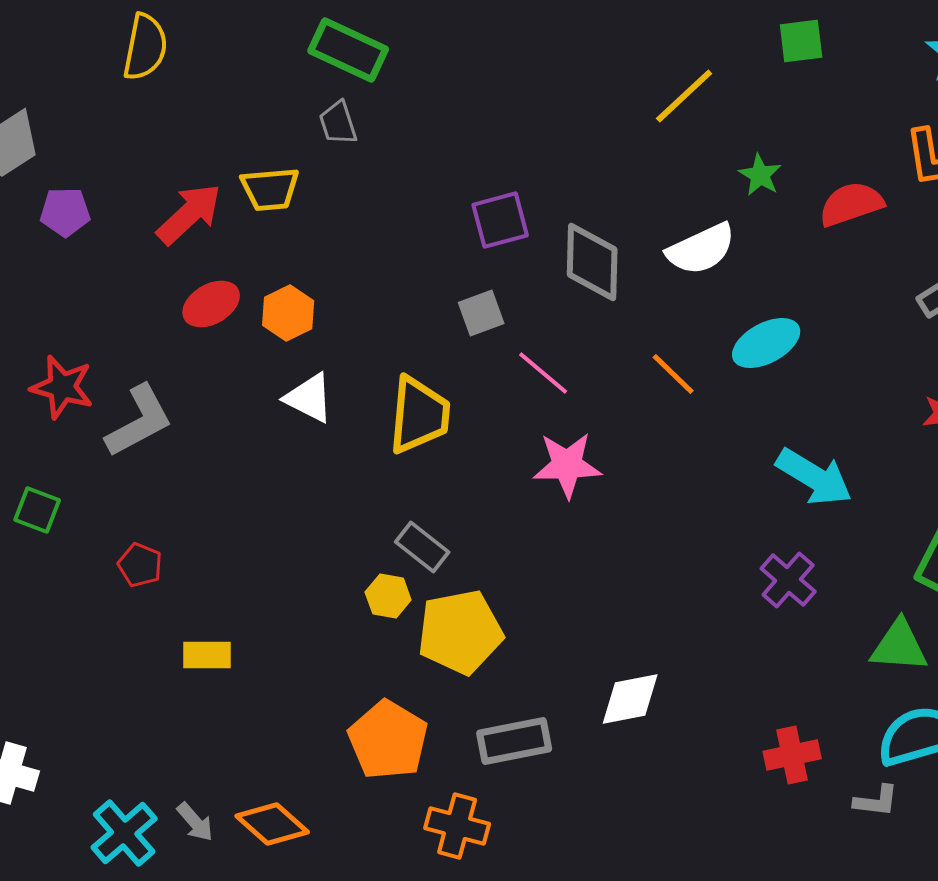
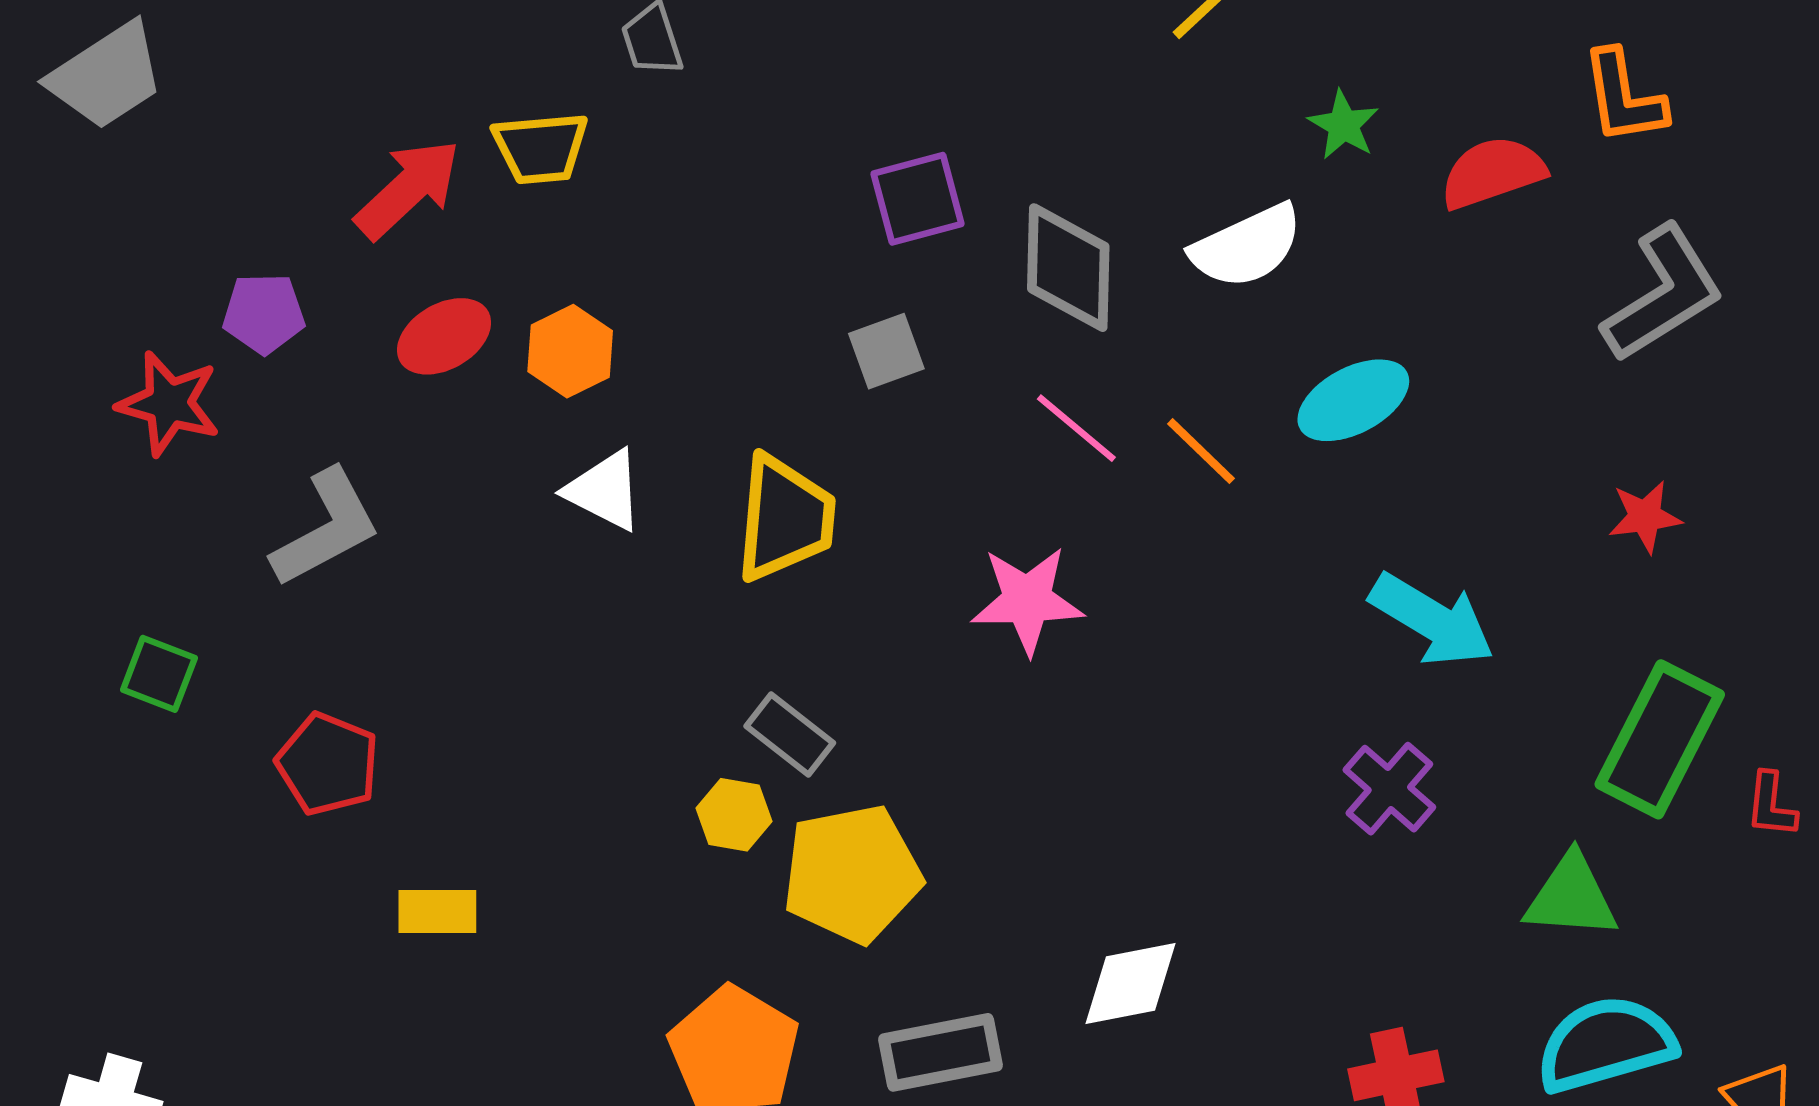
purple pentagon: (65, 212) -> (264, 313), moved
pink line: (543, 373) -> (1076, 428), moved
red star: (62, 387) -> (169, 404), moved
red pentagon: (140, 565) -> (328, 764), size x1.4

